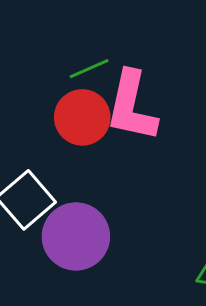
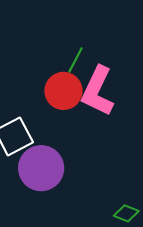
green line: (89, 69) -> (75, 60), turned -52

